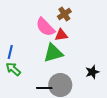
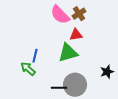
pink semicircle: (45, 27) -> (60, 15), moved
blue line: (10, 52) -> (35, 56), moved

